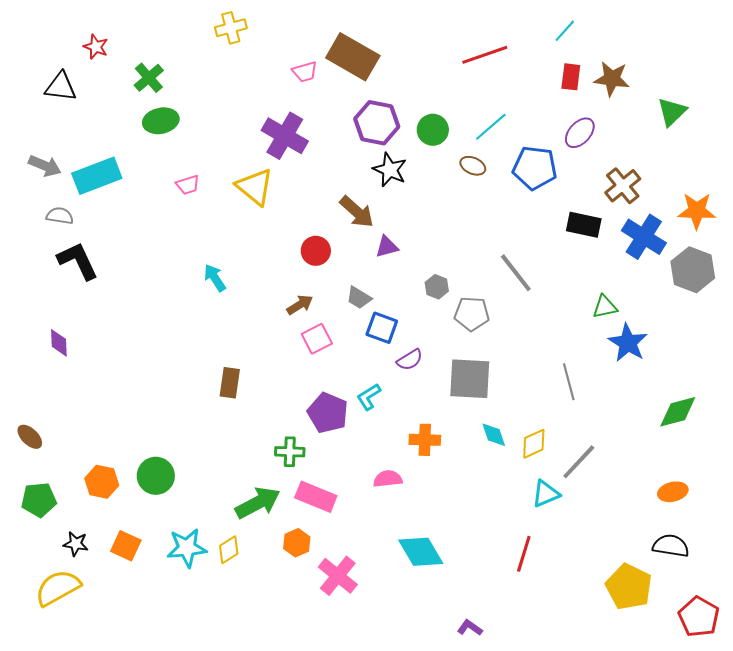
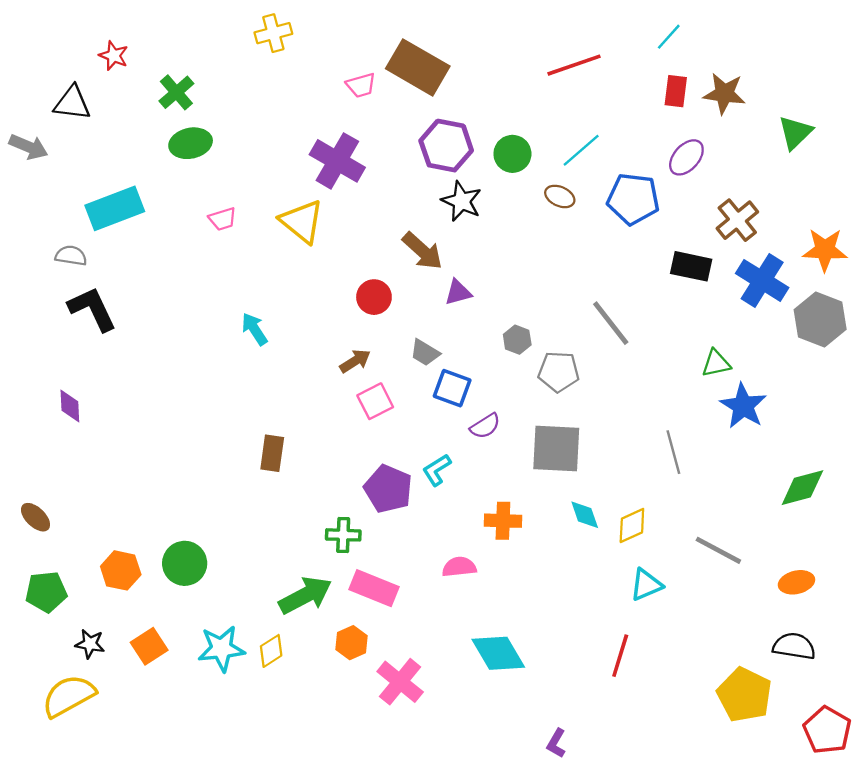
gray arrow: (45, 166) -> (28, 147), moved
gray line: (579, 462) -> (718, 550), moved, turned 75
orange square: (126, 546) -> (149, 646), turned 32
purple L-shape: (470, 628) -> (556, 743), turned -95

